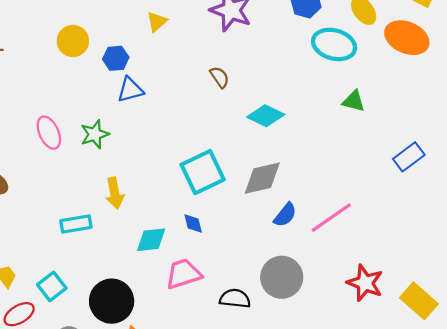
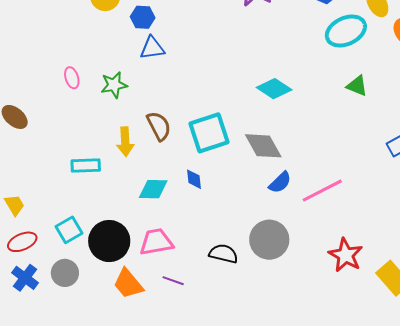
cyan ellipse: (334, 44) -> (346, 31), turned -48
brown semicircle: (220, 77) -> (159, 126), moved, size x1.4
pink ellipse: (49, 133) -> (72, 78), size x0.7
gray diamond: (262, 178) -> (263, 146), turned 66
pink trapezoid: (183, 274) -> (156, 242), moved
cyan square: (52, 286) -> (69, 230), moved

